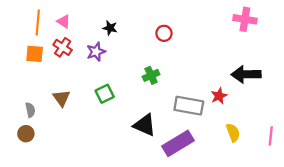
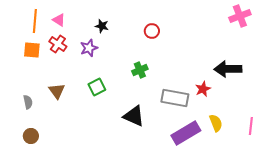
pink cross: (245, 19) -> (240, 16), moved, turned -30
brown circle: (26, 134) -> (31, 136), moved
purple rectangle: (178, 143) -> (186, 133), moved

